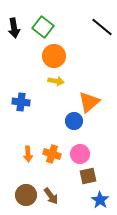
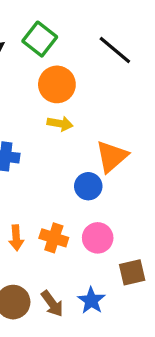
black line: (102, 27) -> (115, 50), moved
brown square: (88, 176) -> (132, 272), moved
blue star: (100, 200) -> (91, 300), moved

